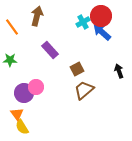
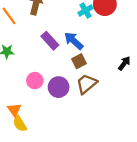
blue arrow: (102, 32) -> (74, 41), moved
black arrow: (119, 71) -> (124, 63), turned 56
purple circle: (24, 93) -> (59, 87), moved

